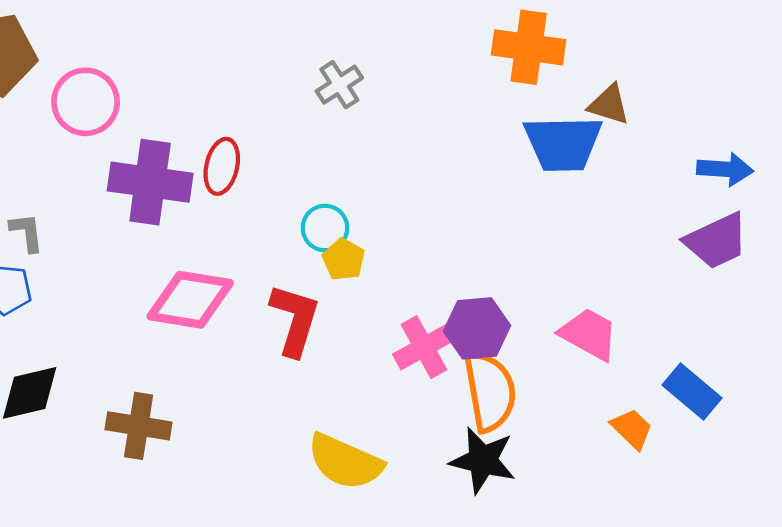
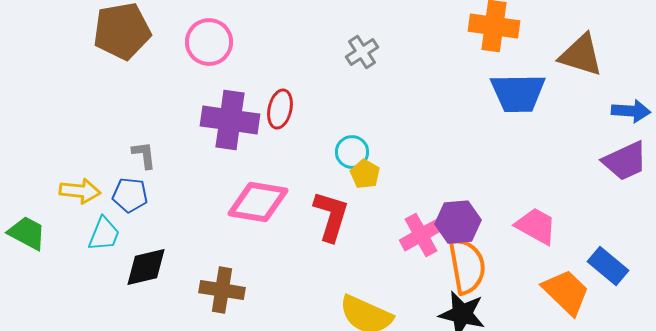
pink circle: (86, 102) -> (209, 42), moved
brown triangle: (609, 105) -> (581, 55), moved, size x1.5
orange trapezoid: (632, 429) -> (566, 292), size x1.6

